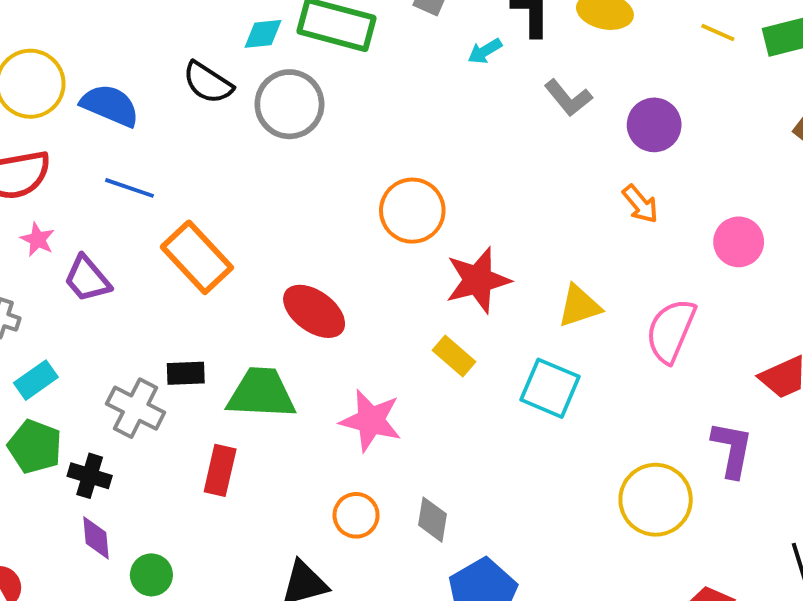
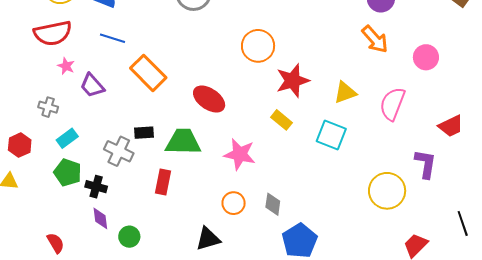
orange arrow: (640, 204) -> (375, 39), size x1.4

